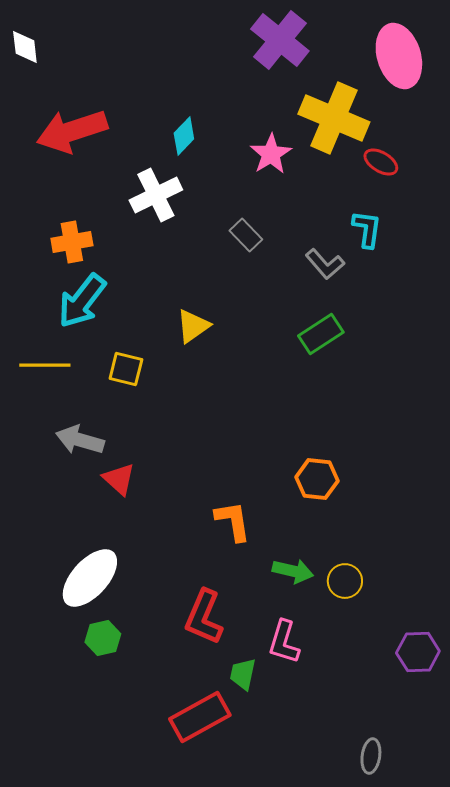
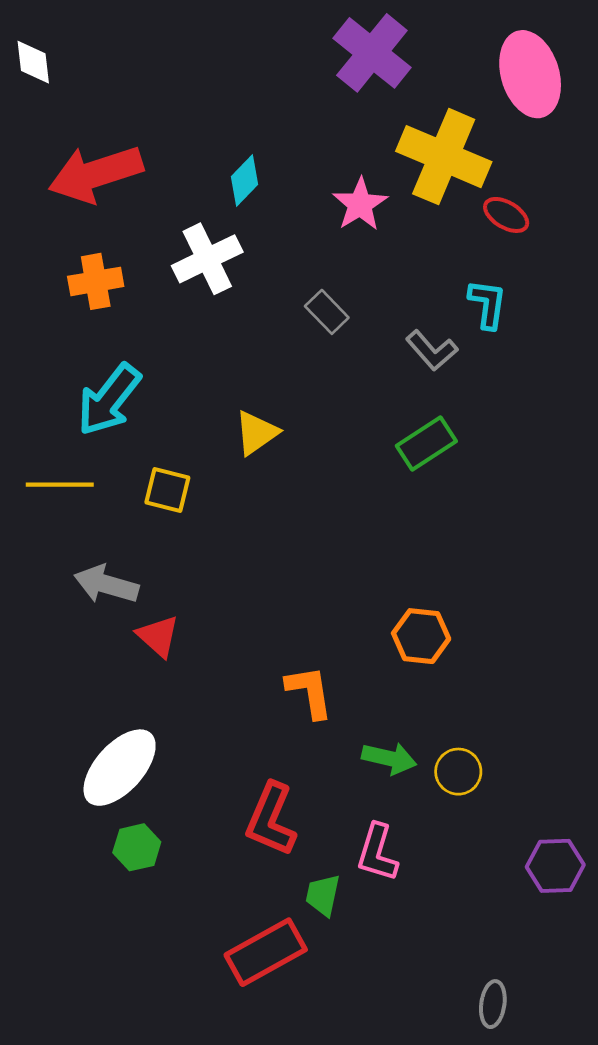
orange cross: (72, 242) -> (96, 281), moved

